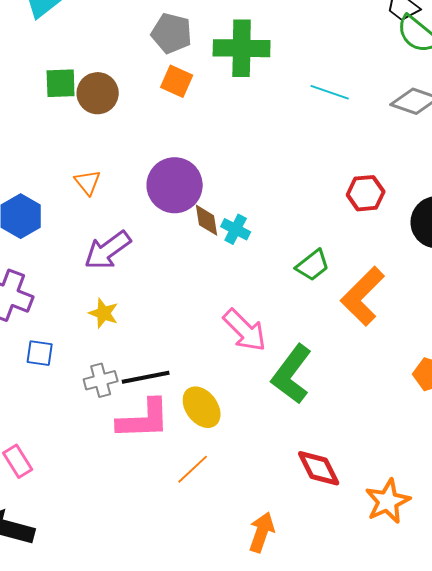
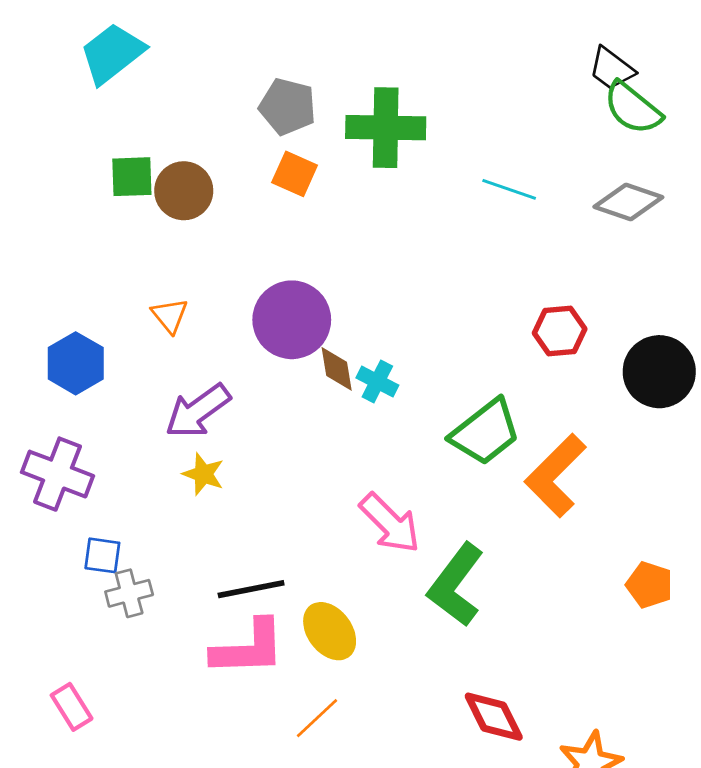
green trapezoid: (313, 265) -> (485, 432), size x1.5
yellow star: (104, 313) -> (203, 474), moved
gray cross: (101, 380) -> (129, 593), moved

